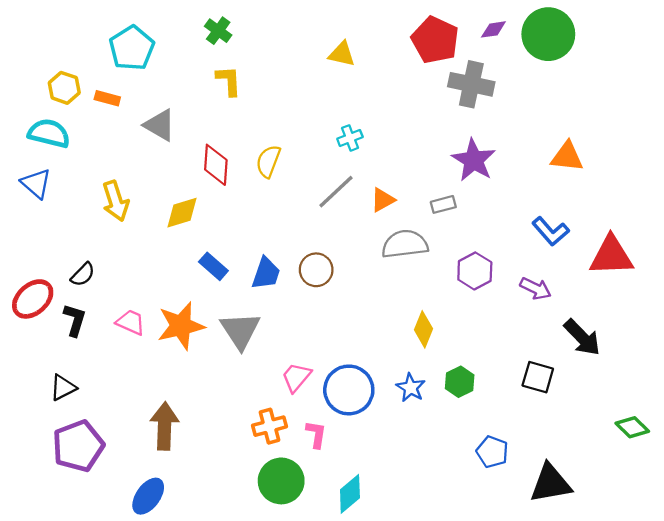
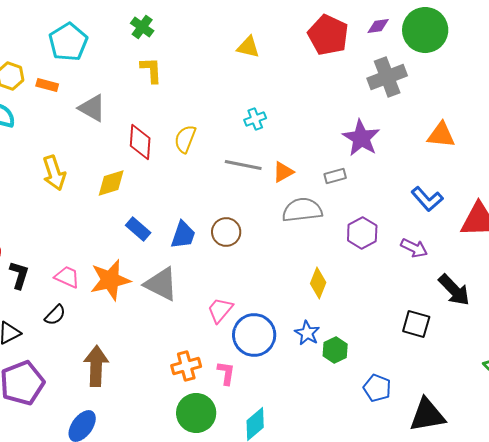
gray cross: (471, 84) -> (387, 77), moved, turned -33
gray line: (336, 192) -> (243, 165), turned 54
black semicircle: (83, 274) -> (55, 315), moved
gray triangle: (240, 330) -> (161, 284), turned -30
pink trapezoid: (296, 377) -> (220, 310), moved
green hexagon: (460, 382) -> (335, 350), moved

